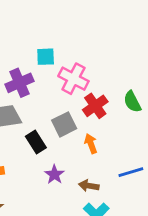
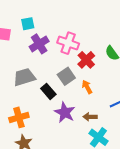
cyan square: (46, 57) -> (28, 24), moved
purple cross: (20, 83) -> (39, 44), moved
purple star: (54, 174) -> (65, 112), size x1.5

